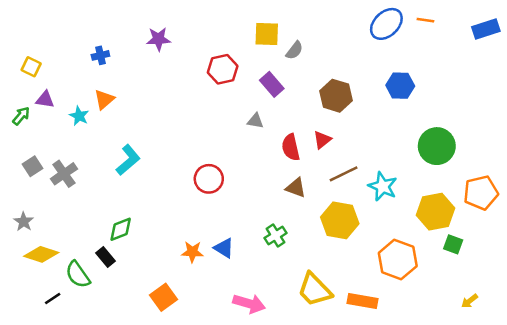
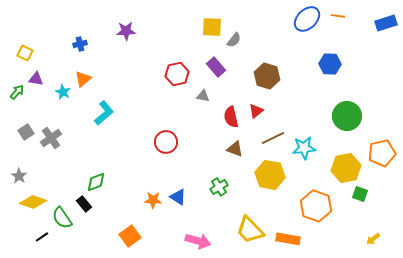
red hexagon: (223, 69) -> (177, 74), moved
blue hexagon: (400, 86) -> (330, 64), moved
cyan L-shape: (128, 160) -> (104, 113), moved
cyan star: (383, 186) -> (304, 148), turned -30

